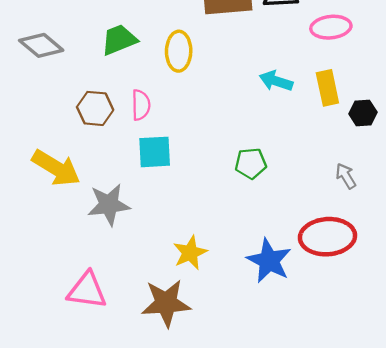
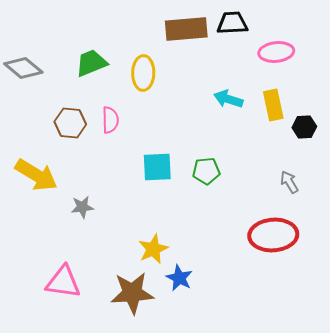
cyan square: (155, 152) -> (157, 167), moved
gray star: (109, 205) -> (82, 207), size x0.6
blue star: (269, 261) -> (179, 278), moved, size x0.7

